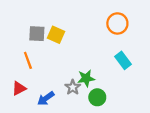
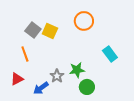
orange circle: (117, 23) -> (84, 21), moved
gray square: (37, 34) -> (33, 30), turned 35
gray star: (73, 87) -> (57, 76), moved

